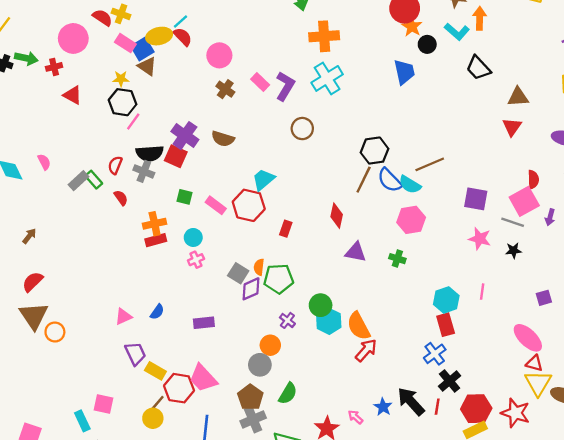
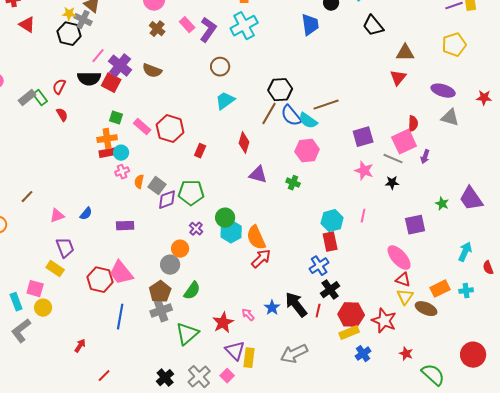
pink line: (133, 121) -> (98, 56), moved
gray cross: (144, 171) -> (83, 20), moved
cyan trapezoid: (263, 180) -> (225, 101), moved
purple square: (476, 199) -> (363, 137), turned -30
orange cross: (155, 224) -> (107, 139), moved
red rectangle: (156, 240) -> (108, 153), moved
orange semicircle: (259, 267) -> (139, 182), moved
purple square: (544, 298) -> (415, 225), size x1.5
yellow rectangle: (155, 371) -> (55, 269), moved
yellow triangle: (538, 383) -> (405, 297), size x0.7
brown line: (158, 403) -> (27, 197), moved
yellow circle: (153, 418) -> (43, 308), moved

